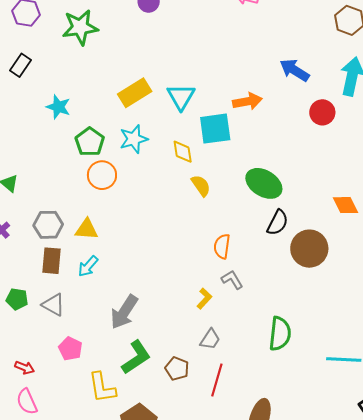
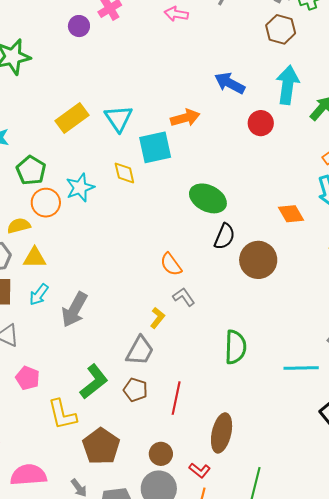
cyan star: (134, 139) -> (80, 188), moved
yellow semicircle: (201, 186) -> (19, 226), moved, turned -65
orange semicircle: (222, 246) -> (171, 264), turned -40
gray arrow: (124, 312) -> (74, 310), moved
gray trapezoid: (210, 339) -> (140, 351), moved, size x1.4

